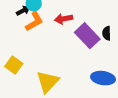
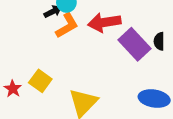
red arrow: (64, 19) -> (104, 22), size x1.4

